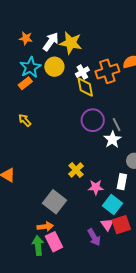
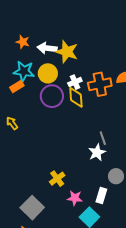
white arrow: (51, 42) -> (47, 48), turned -126
cyan star: (30, 67) -> (24, 71), turned 30
purple circle: (93, 120) -> (52, 96), moved

